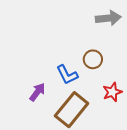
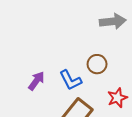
purple arrow: (37, 92) -> (36, 81), moved

